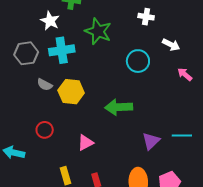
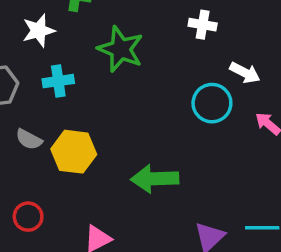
white star: (50, 21) -> (39, 31), turned 30
cyan cross: (62, 50) -> (58, 81), size x0.7
cyan circle: (138, 61) -> (212, 103), moved

